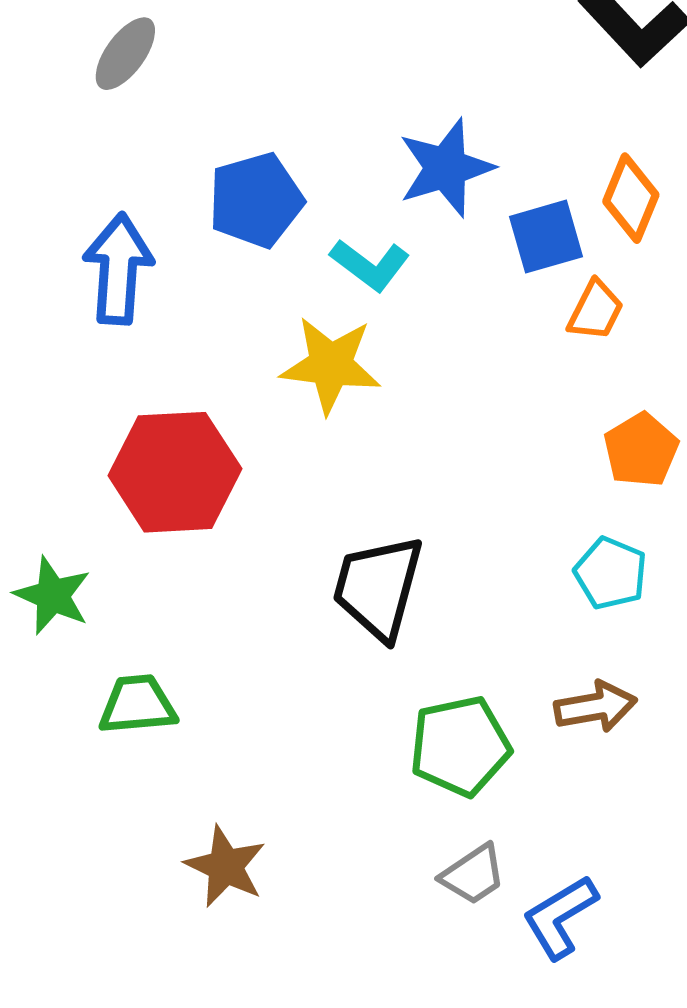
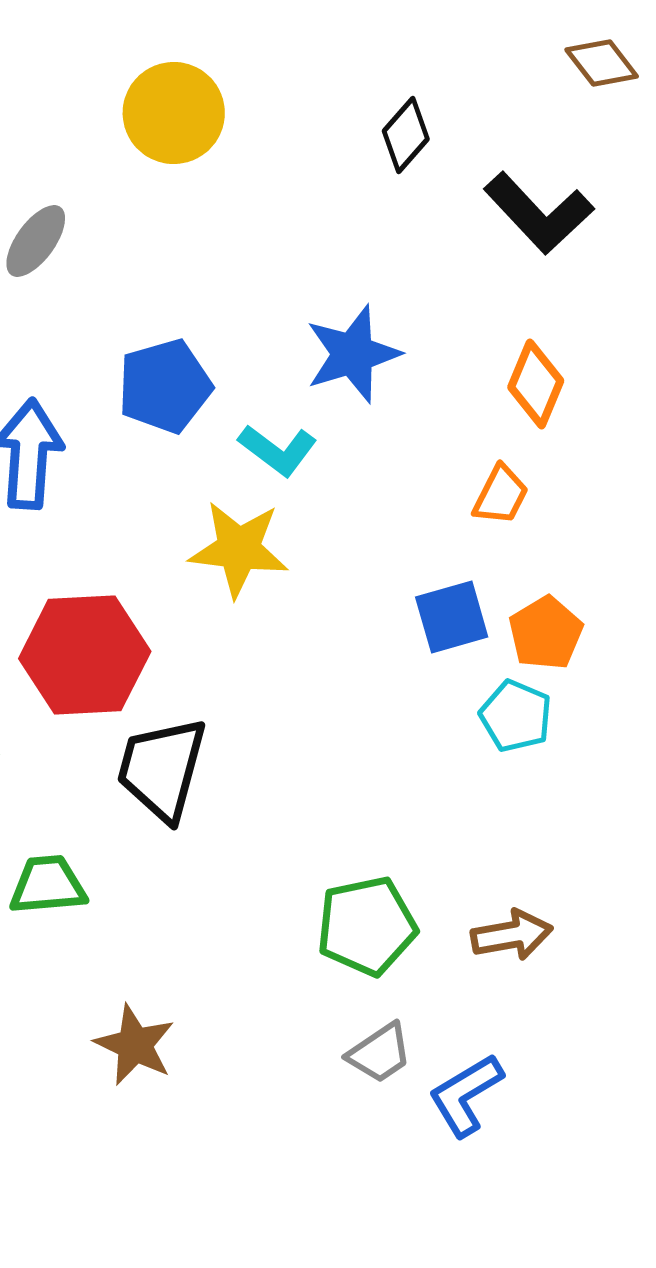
blue square: (546, 237) -> (452, 617), moved
cyan pentagon: (611, 573) -> (516, 716), moved
black trapezoid: (378, 587) -> (162, 769), moved
brown arrow: (595, 707) -> (512, 935), moved

